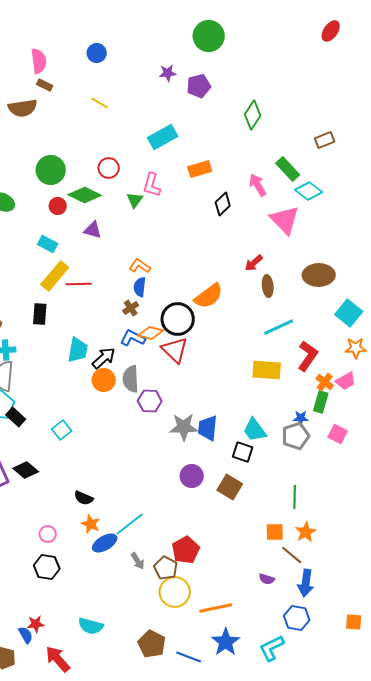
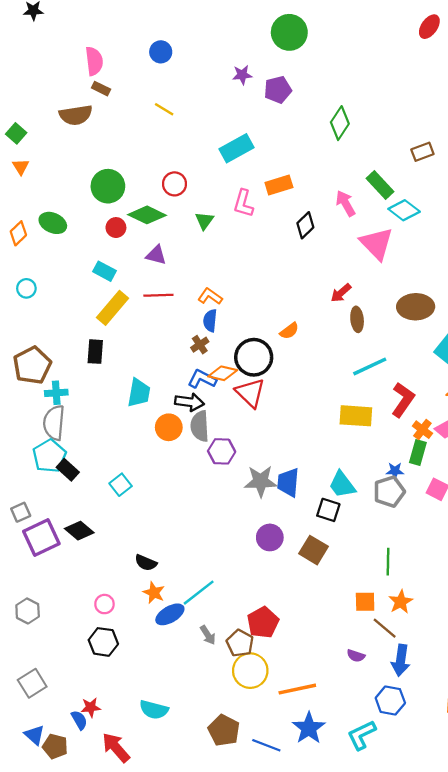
pink L-shape: (152, 185) -> (243, 203), moved
red line: (79, 284) -> (158, 295), moved
orange semicircle: (209, 296) -> (289, 331), size x0.6
black arrow: (104, 358) -> (189, 402), moved, turned 50

